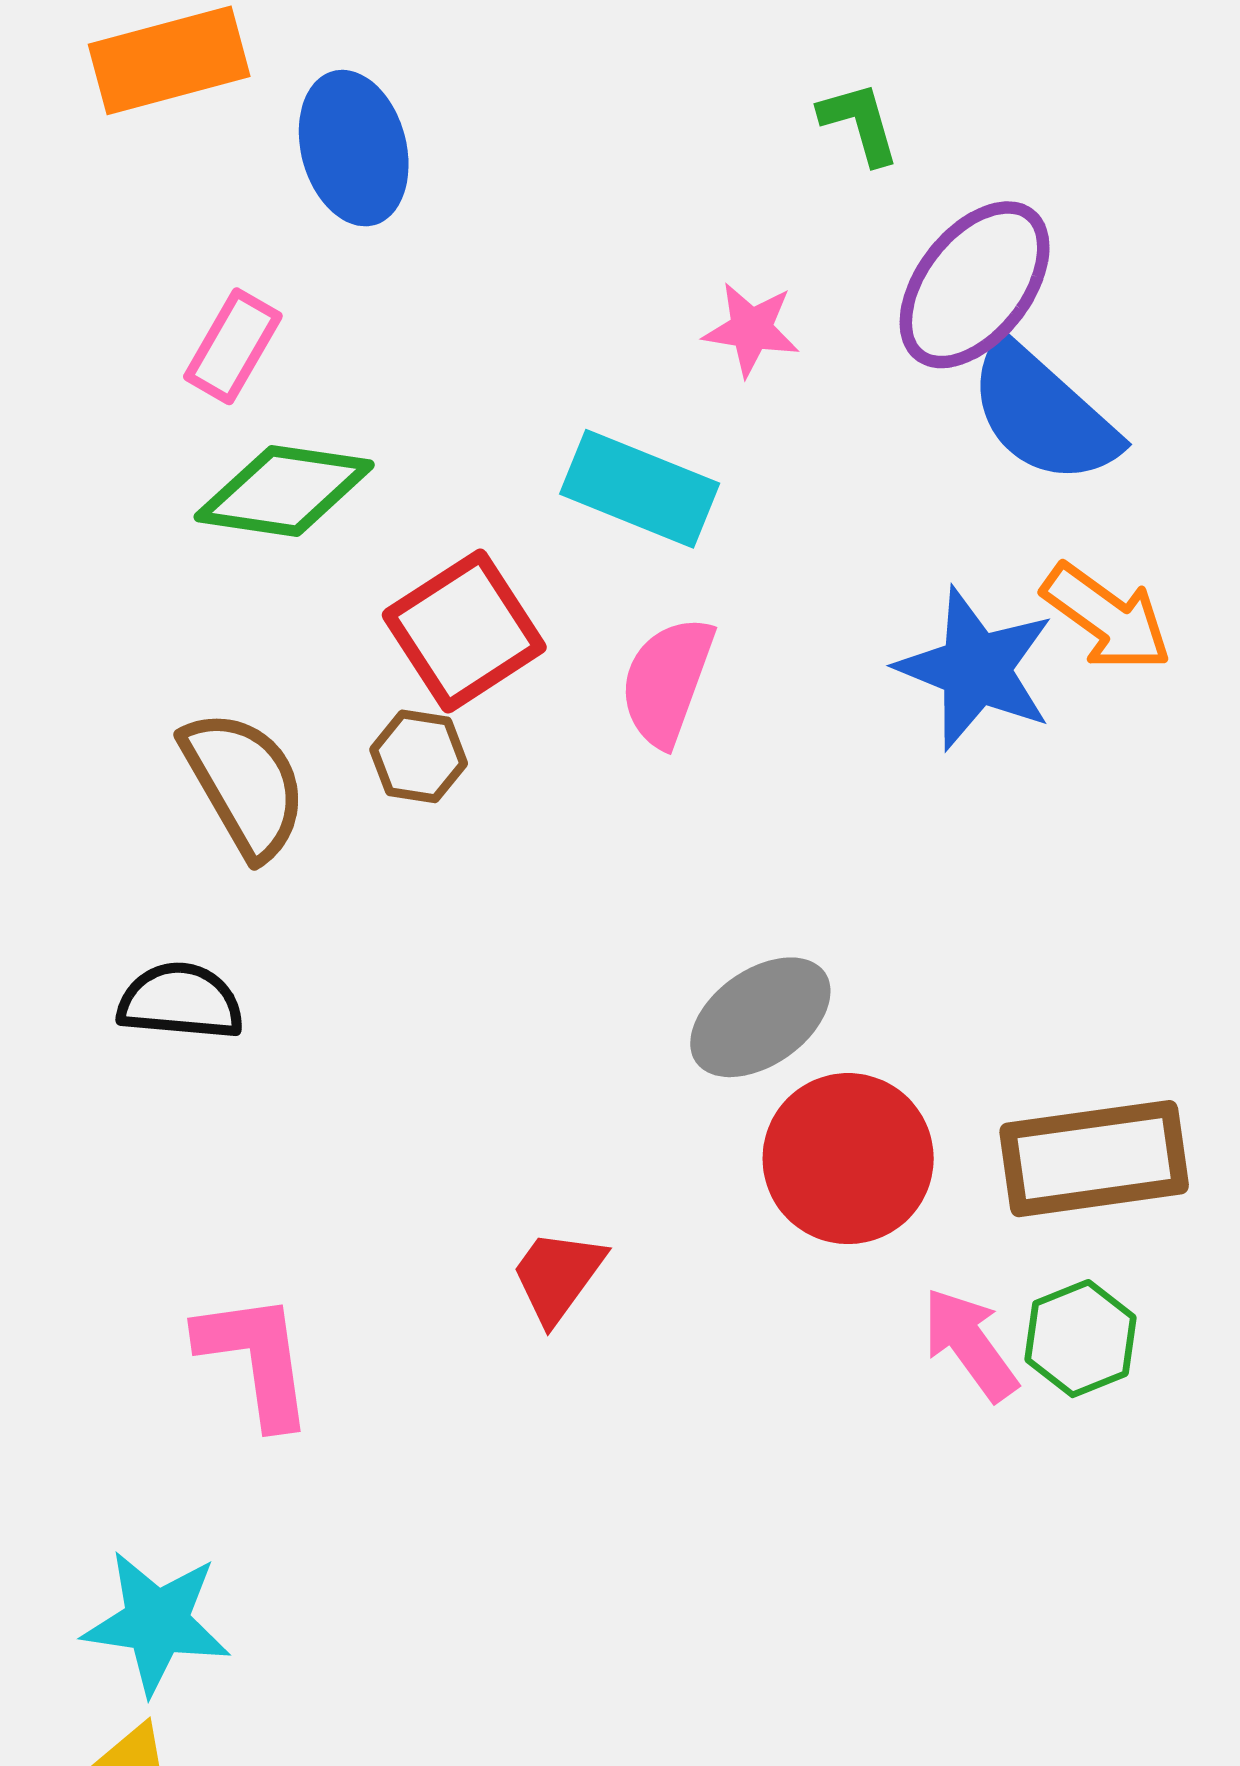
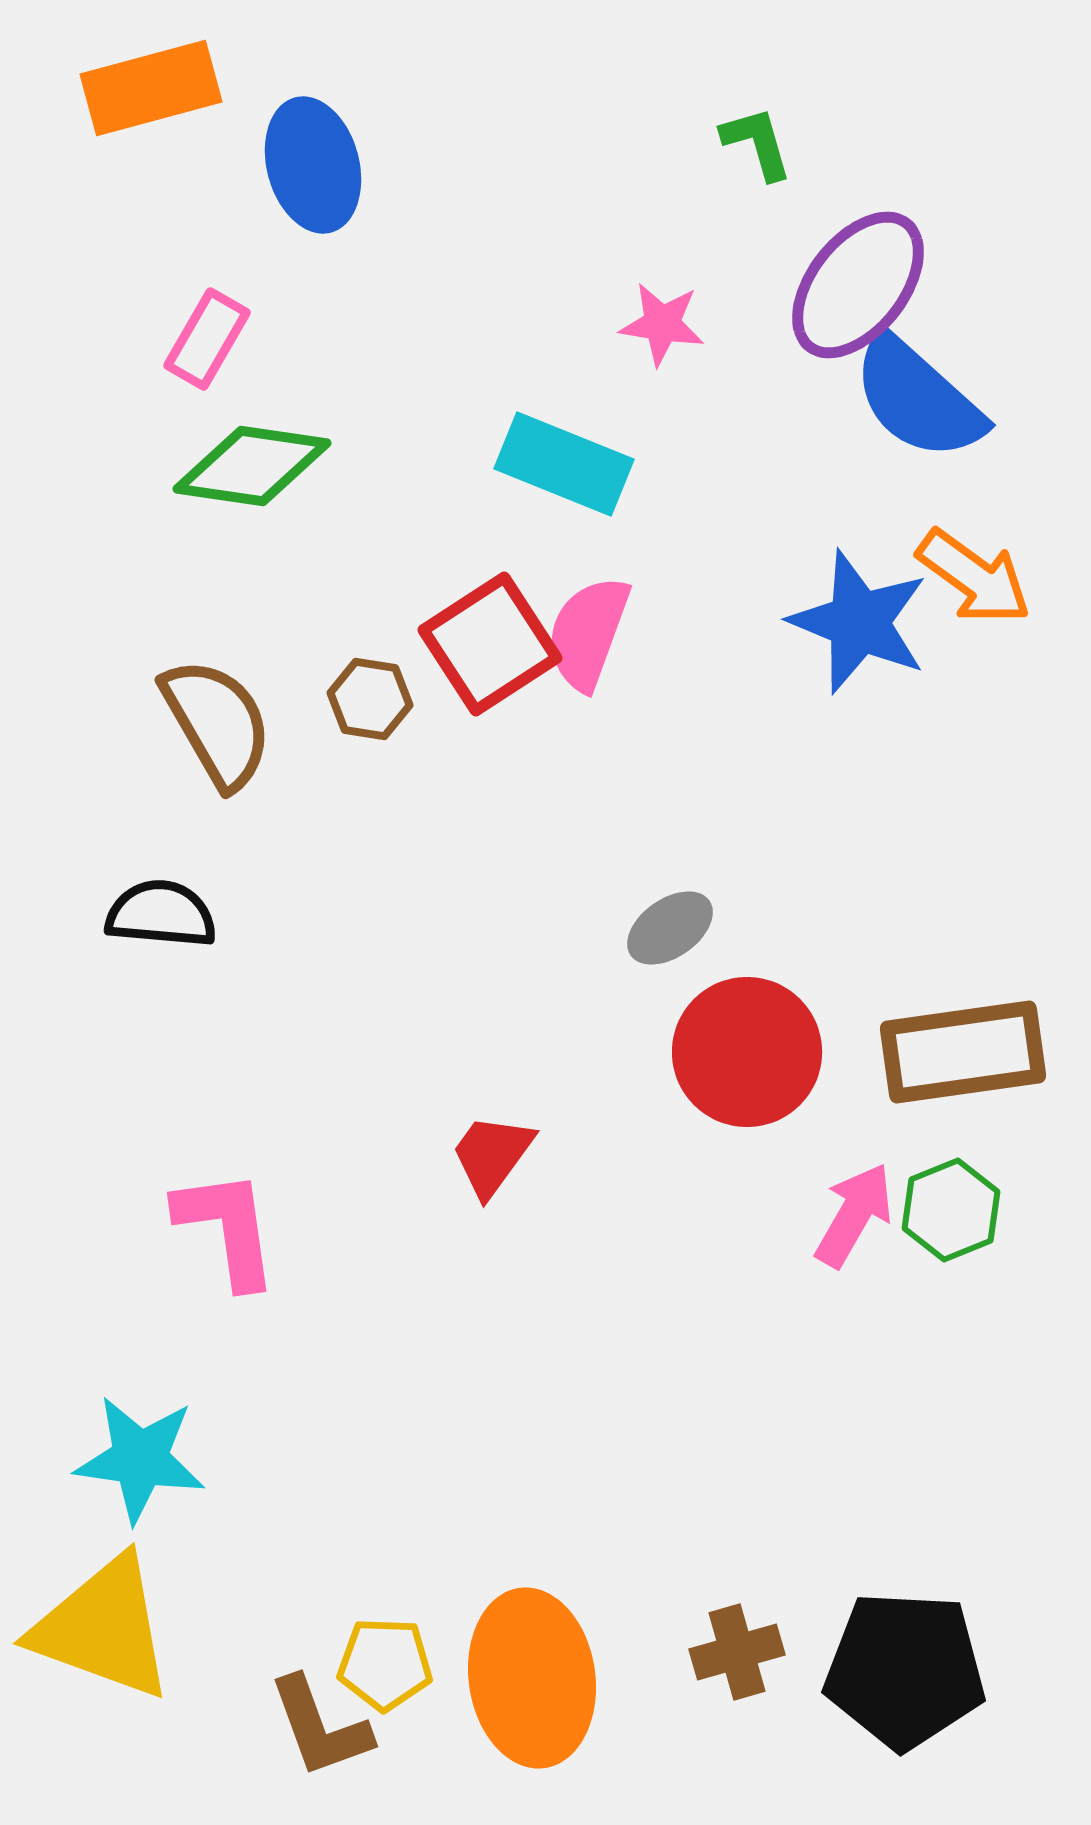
red square: (464, 631) -> (490, 644), moved
gray ellipse: (760, 1017) -> (670, 928), size x0.7
pink arrow: (970, 1344) -> (854, 1215), turned 66

